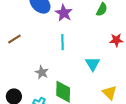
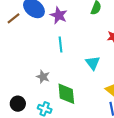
brown line: (14, 39) -> (14, 18), moved

